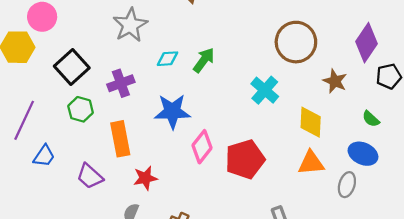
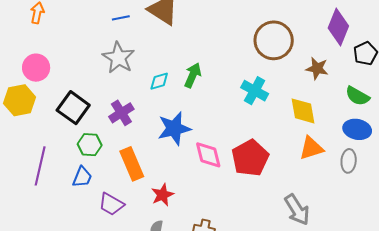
green semicircle: (371, 119) -> (357, 96), size x1.4
pink diamond: (202, 147) -> (208, 155), turned -40
blue trapezoid: (44, 156) -> (82, 177), moved

